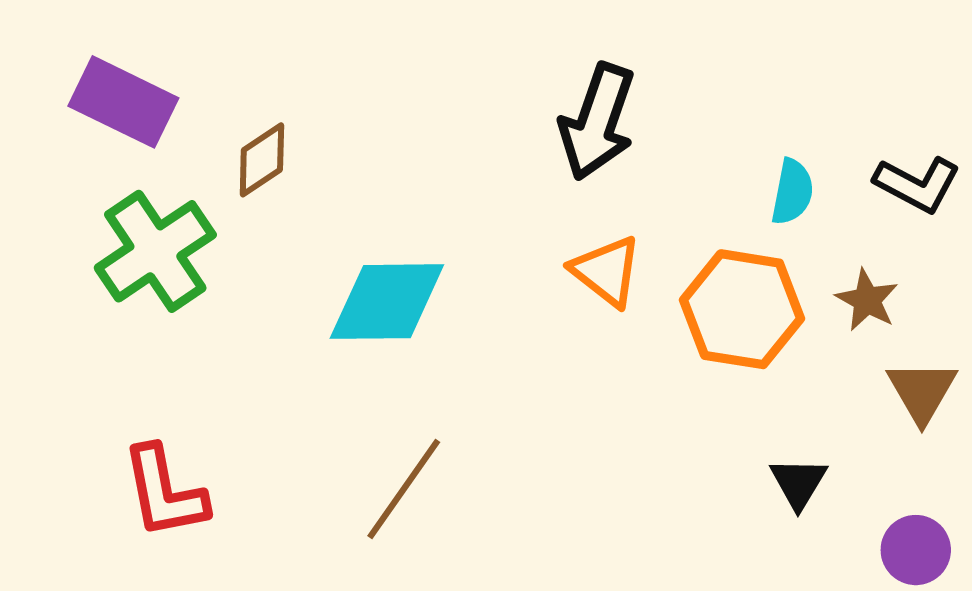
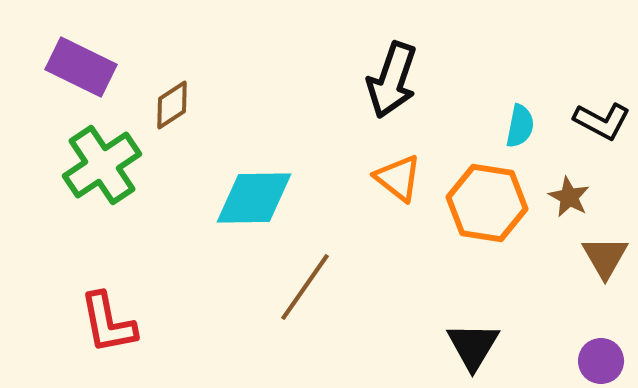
black triangle: (798, 483) -> (473, 346), moved, size x1.4
brown line: (404, 489) -> (305, 287), moved

